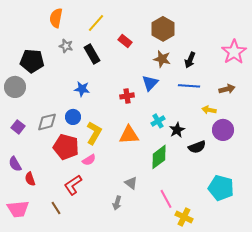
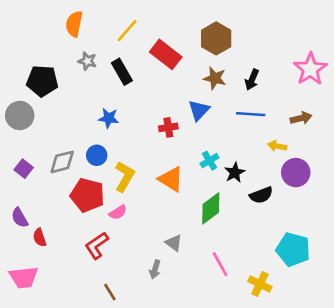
red rectangle: (125, 41) -> (166, 54), size x1.6
orange triangle: (129, 135) -> (171, 179), turned 35
brown line: (56, 208) -> (110, 292), moved
yellow cross: (184, 217) -> (260, 284), moved

